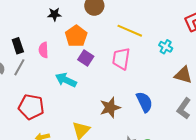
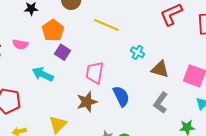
cyan cross: (166, 47) -> (138, 52), moved
pink semicircle: (43, 50) -> (20, 44), turned -77
pink trapezoid: (121, 59) -> (95, 73), moved

